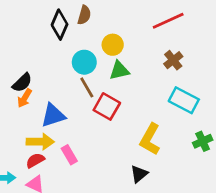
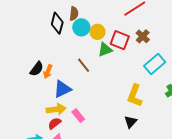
cyan circle: (84, 62) -> (81, 27), moved
orange arrow: (25, 98) -> (48, 72), moved
cyan rectangle: (184, 100) -> (155, 64), turned -60
red square: (107, 106) -> (120, 40), moved

